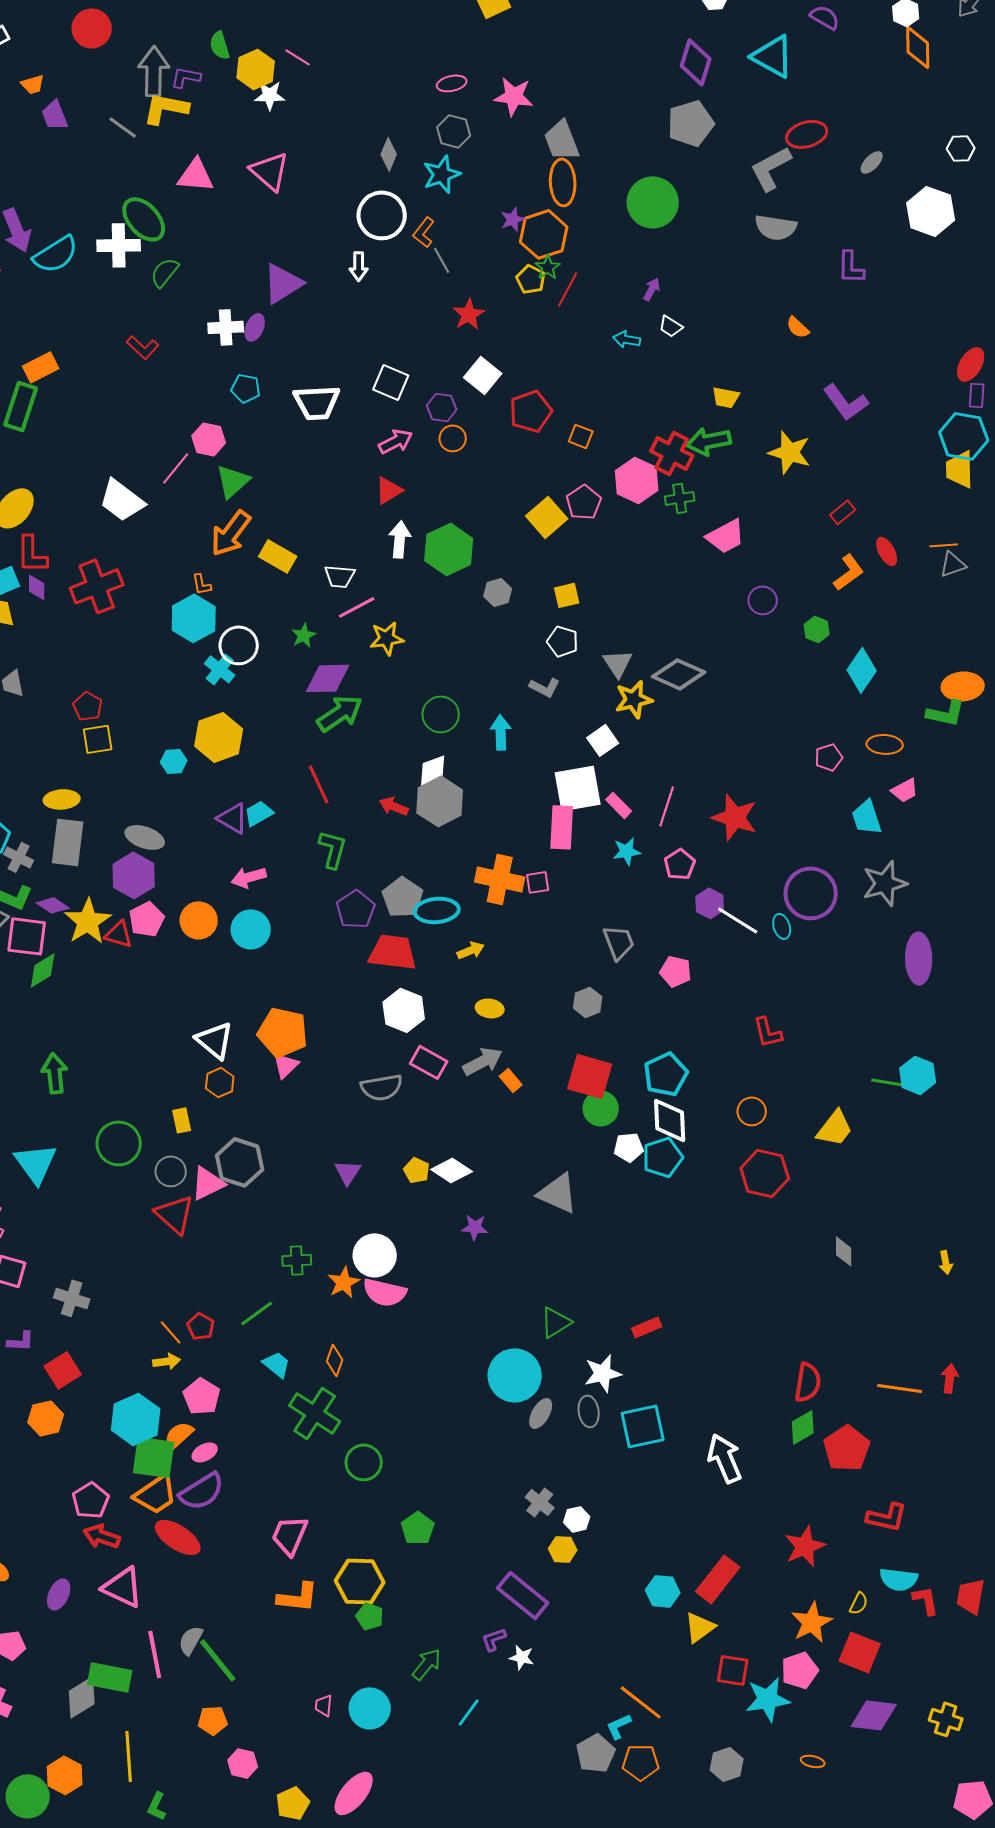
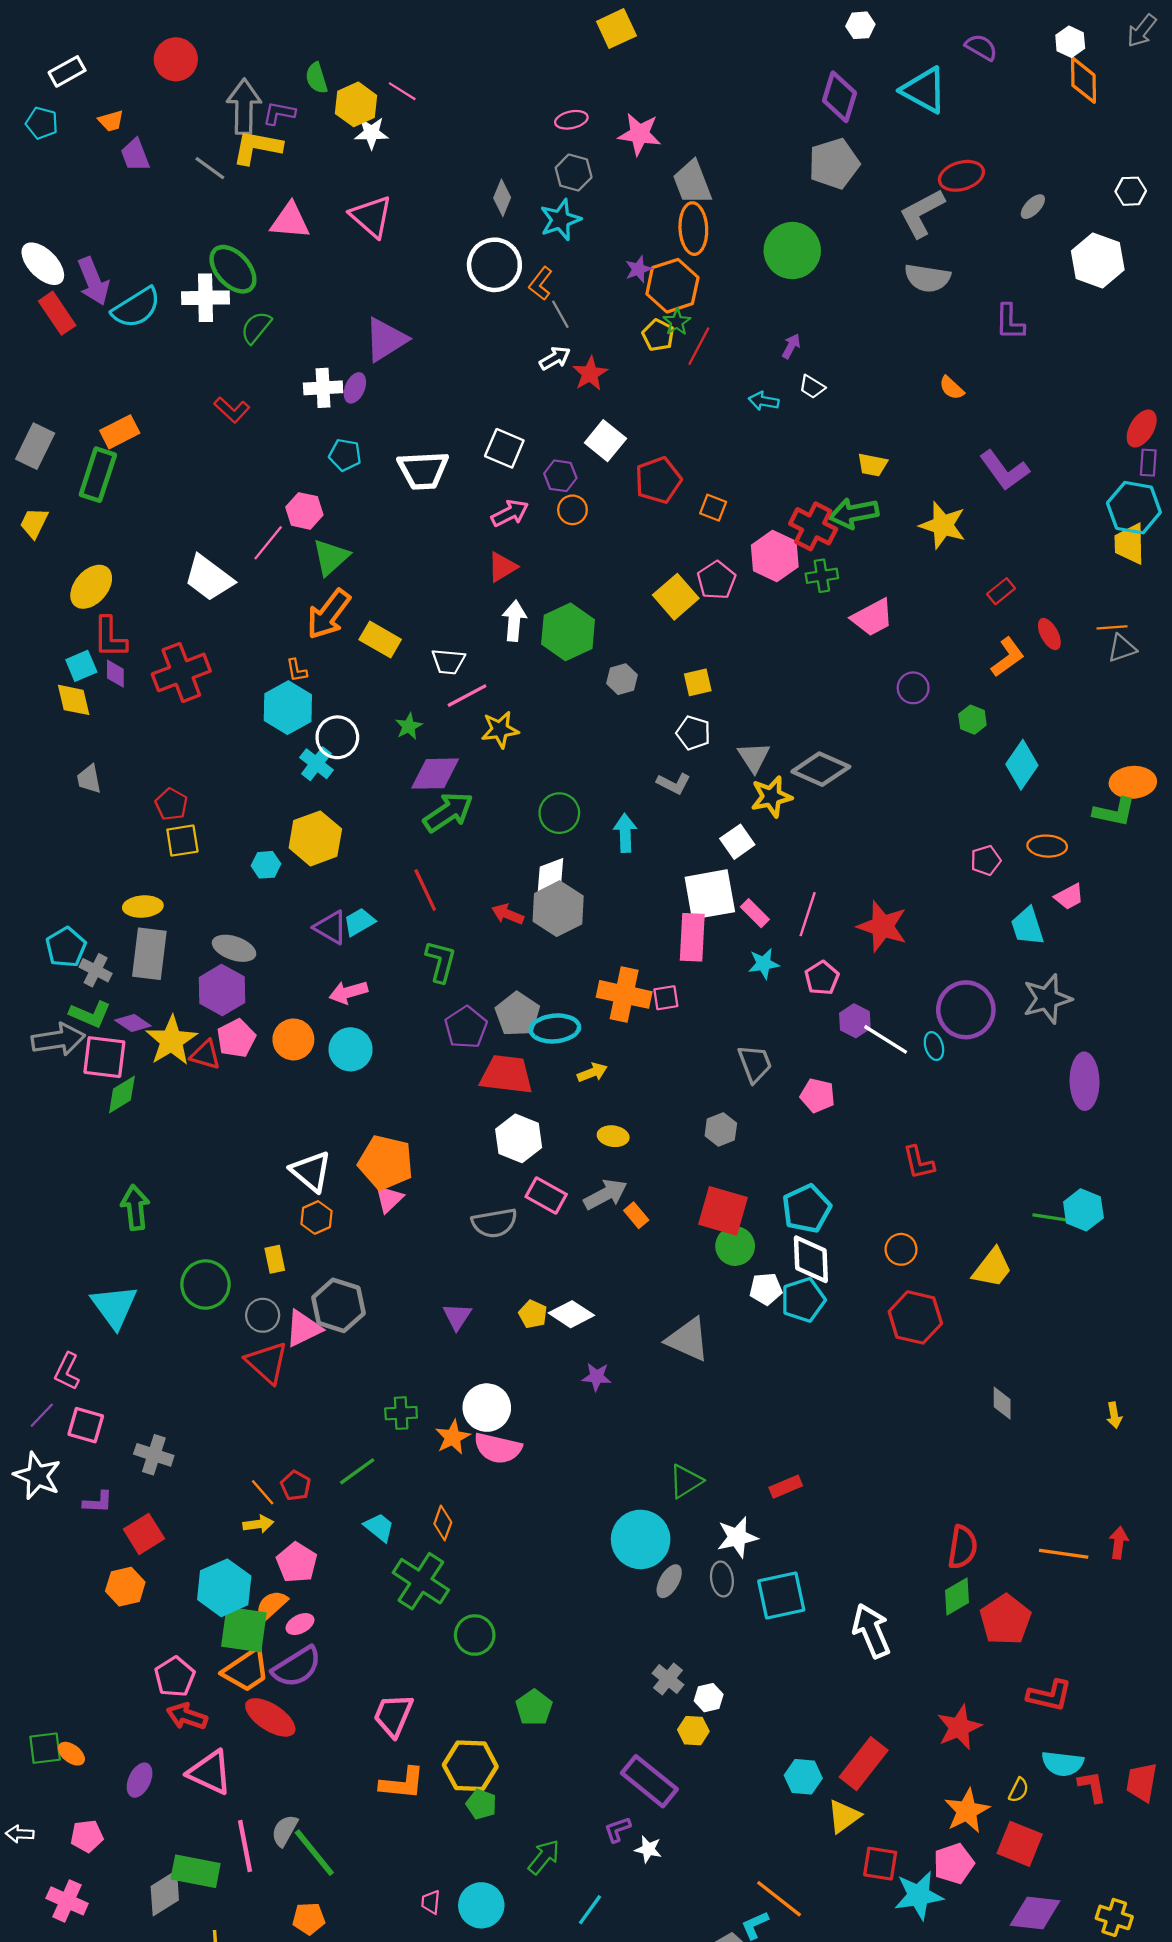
white arrow: (359, 266) -> (555, 358), moved, turned -120

